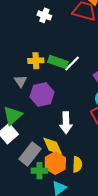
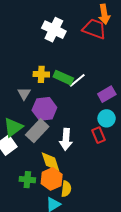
white cross: (44, 15) -> (54, 30), size x1.6
gray rectangle: (30, 154) -> (37, 131), moved
yellow semicircle: (77, 164) -> (66, 189), moved
green cross: (40, 171) -> (27, 180), moved

